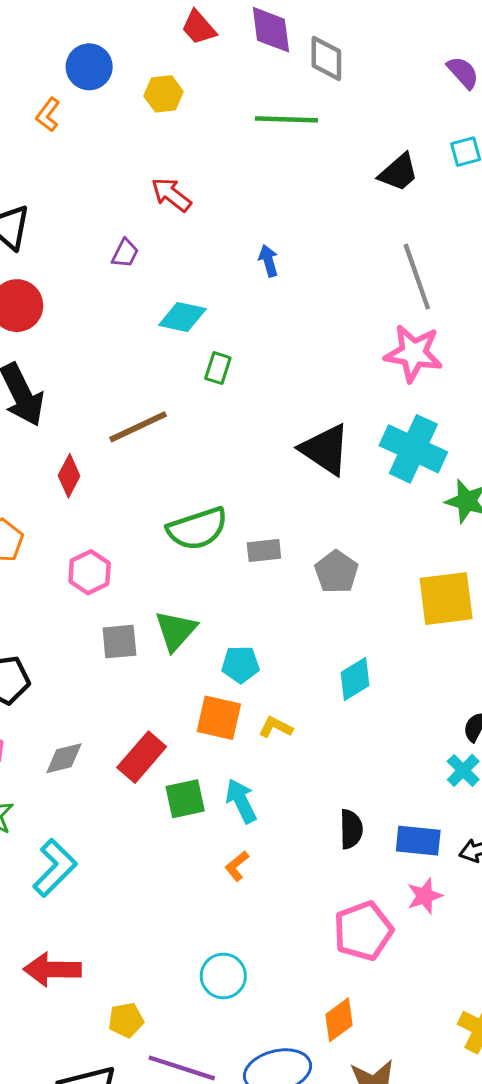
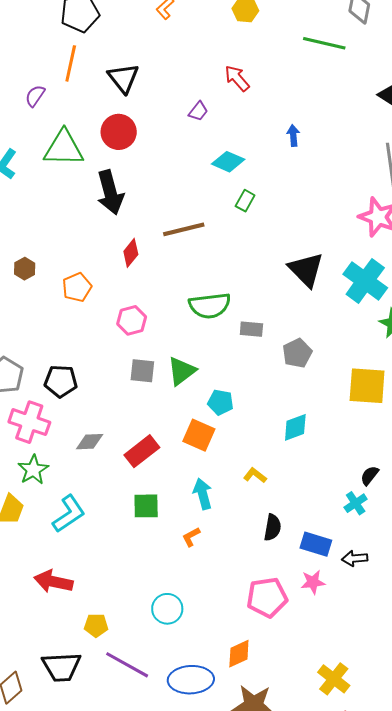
yellow L-shape: (276, 727) -> (255, 475), moved
green square: (185, 799) -> (146, 506), moved

